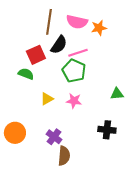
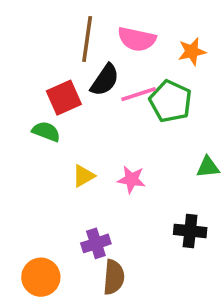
orange star: (99, 28) -> (192, 52), moved
green pentagon: (74, 71) -> (171, 101), moved
orange circle: (15, 133) -> (41, 277), moved
purple cross: (54, 137) -> (96, 243), turned 35

